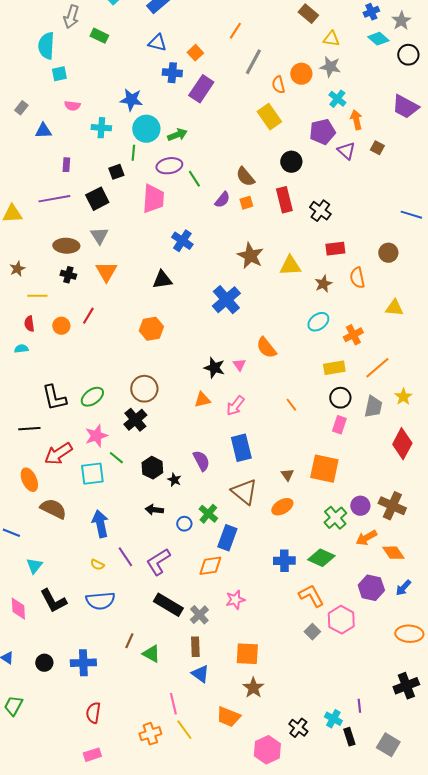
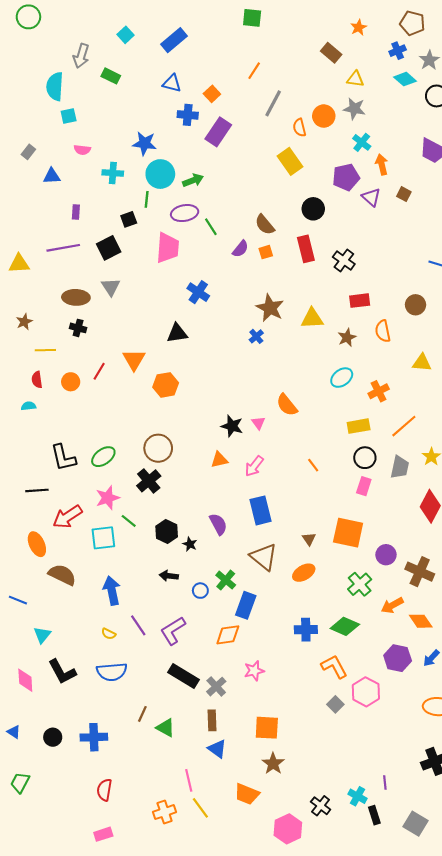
orange triangle: (106, 272) -> (134, 360), moved
blue cross: (226, 300) -> (256, 336), moved, size x0.5
purple circle: (360, 506) -> (386, 555), moved

